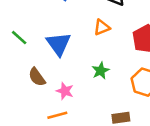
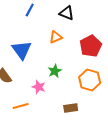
pink star: (65, 91) -> (39, 87), moved

